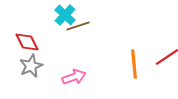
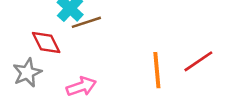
red diamond: (27, 42) -> (46, 42), moved

